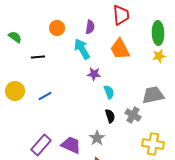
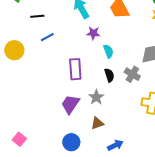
blue line: (45, 96) -> (47, 37), moved
purple rectangle: (41, 145) -> (75, 69), moved, turned -45
purple trapezoid: (71, 145) -> (70, 104), turned -80

